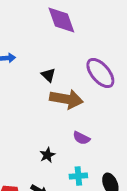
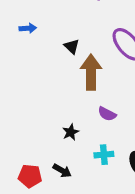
brown arrow: (66, 99) -> (91, 72), turned -100

